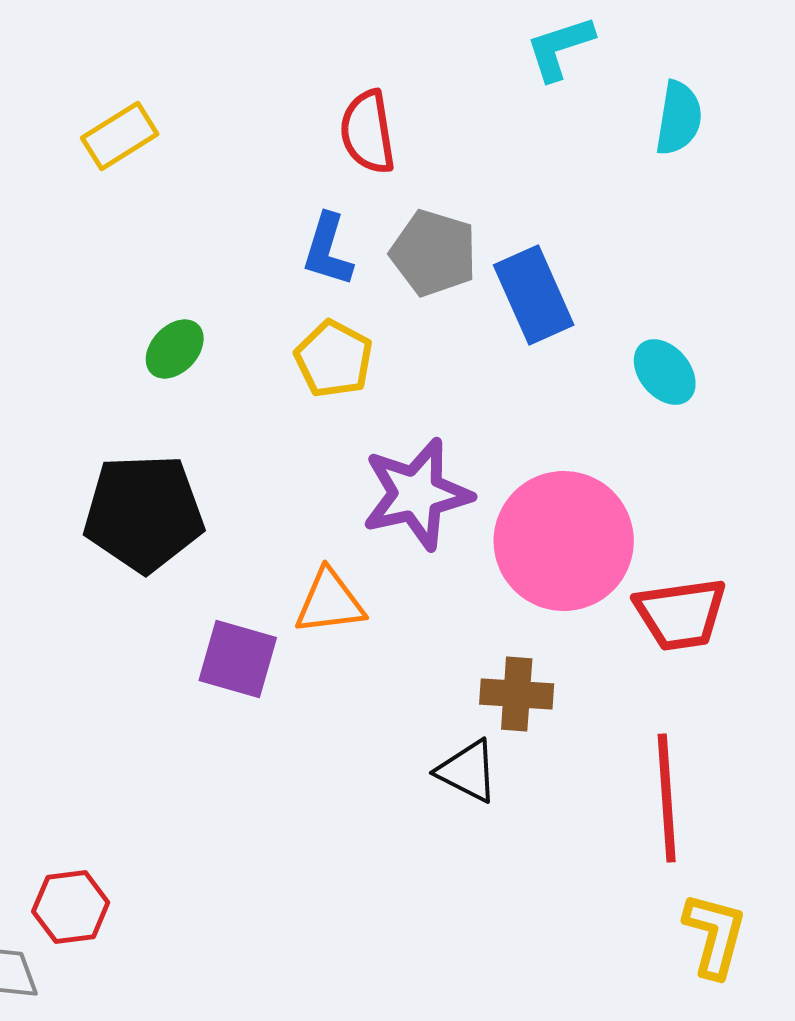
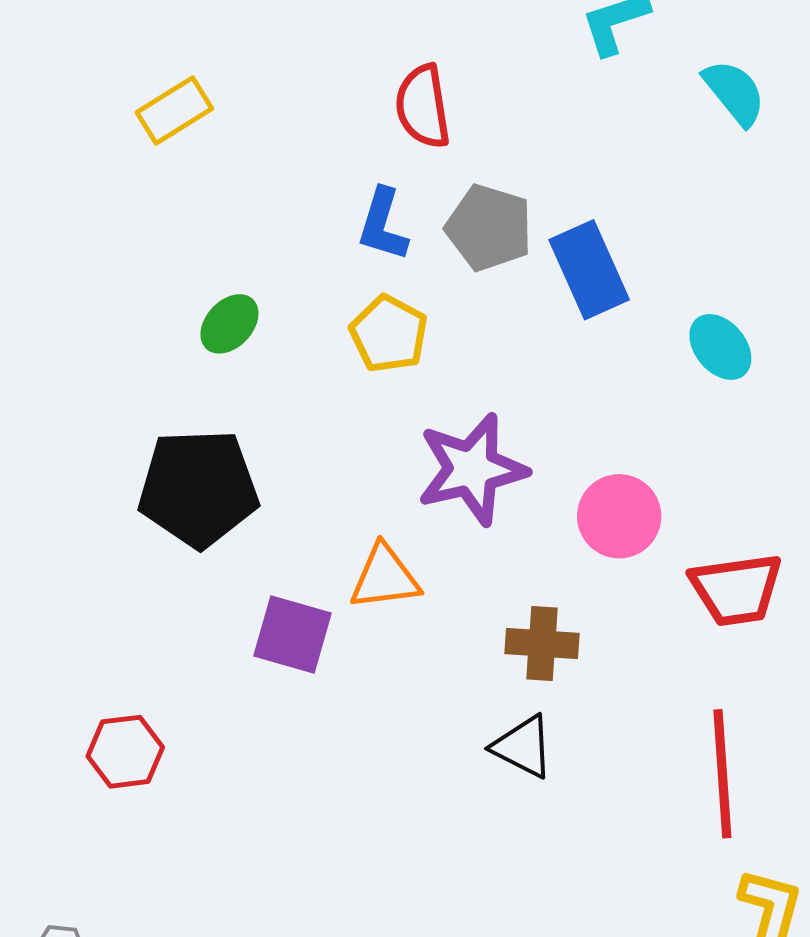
cyan semicircle: (679, 118) -> (734, 92), turned -48
pink circle: (564, 541) -> (619, 516), size x0.6
brown cross: (517, 694) -> (542, 644), moved
red hexagon: (71, 907) -> (125, 752), moved

